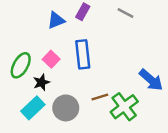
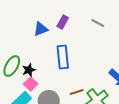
pink square: (51, 59) -> (31, 84), moved
black star: (41, 82) -> (29, 70), moved

